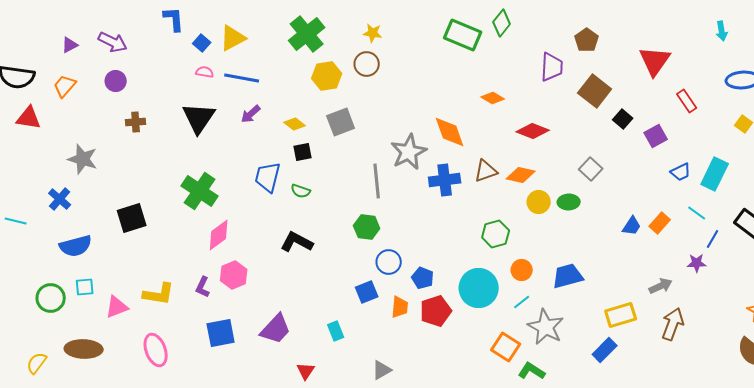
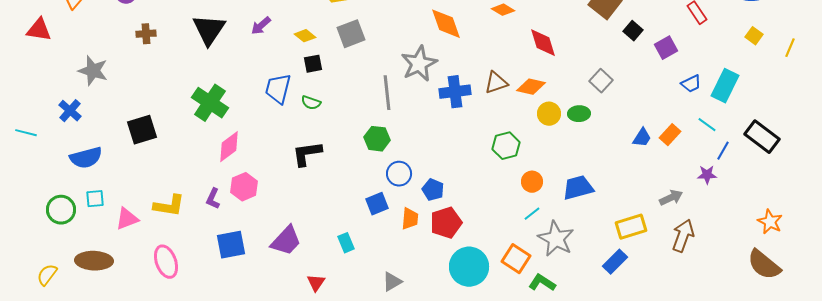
red diamond: (533, 131) -> (543, 43), turned 52
orange diamond: (450, 132) -> (446, 24), moved
black L-shape: (297, 242) -> (307, 154), turned -36
cyan circle: (479, 288) -> (469, 267), moved

